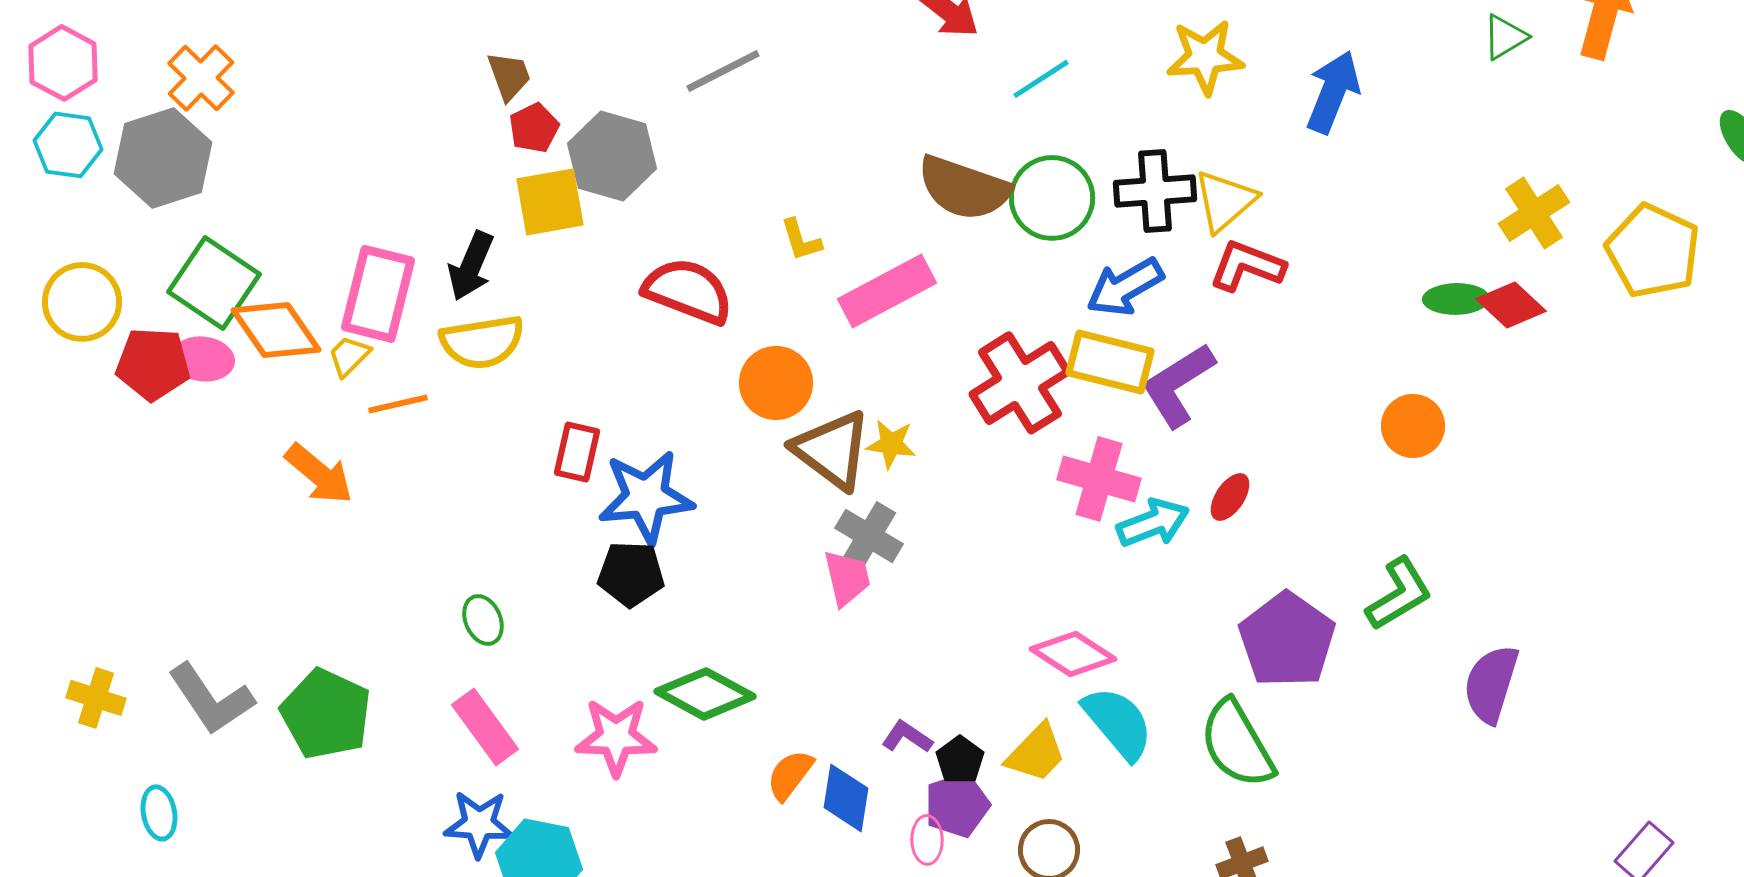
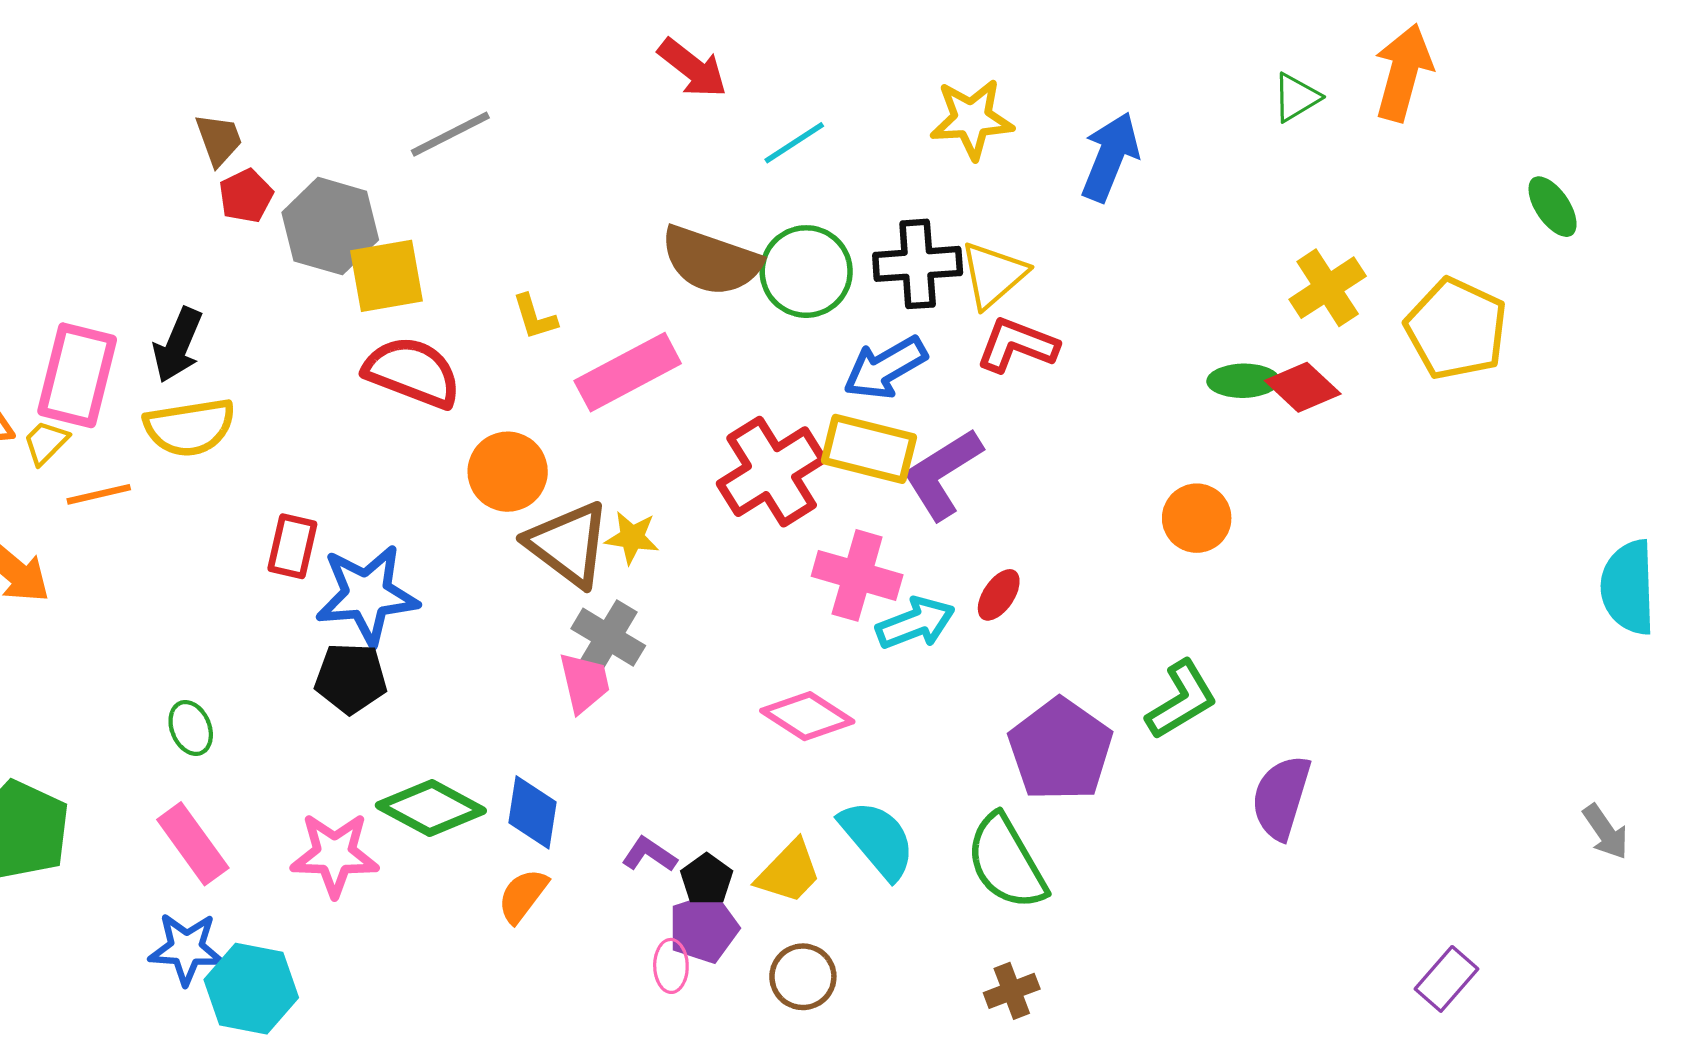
yellow square: (550, 202) -> (386, 276), moved
pink diamond: (1073, 654) -> (807, 716), moved
blue diamond: (846, 798) -> (533, 812), moved

